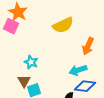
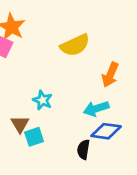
cyan star: (31, 62) -> (43, 100), moved

